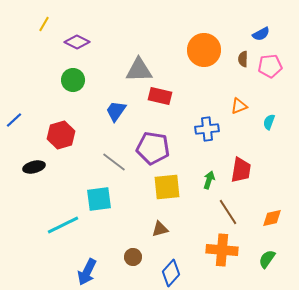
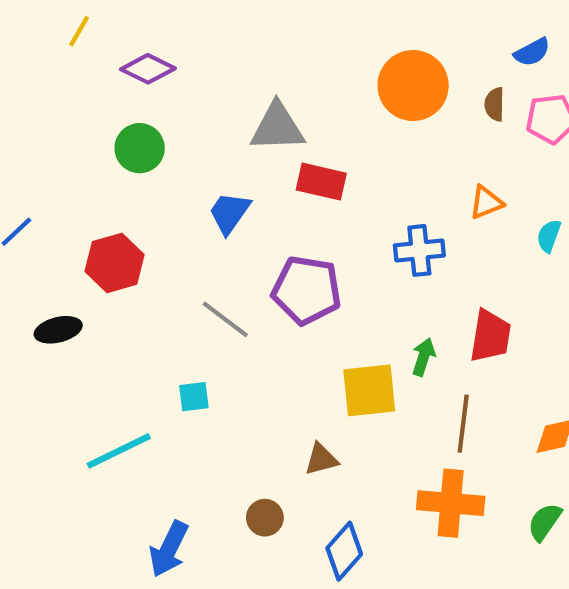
yellow square: (167, 187) -> (369, 390), moved
cyan square: (99, 199) -> (194, 397), size x0.6
brown line: (228, 212) -> (463, 424), turned 40

